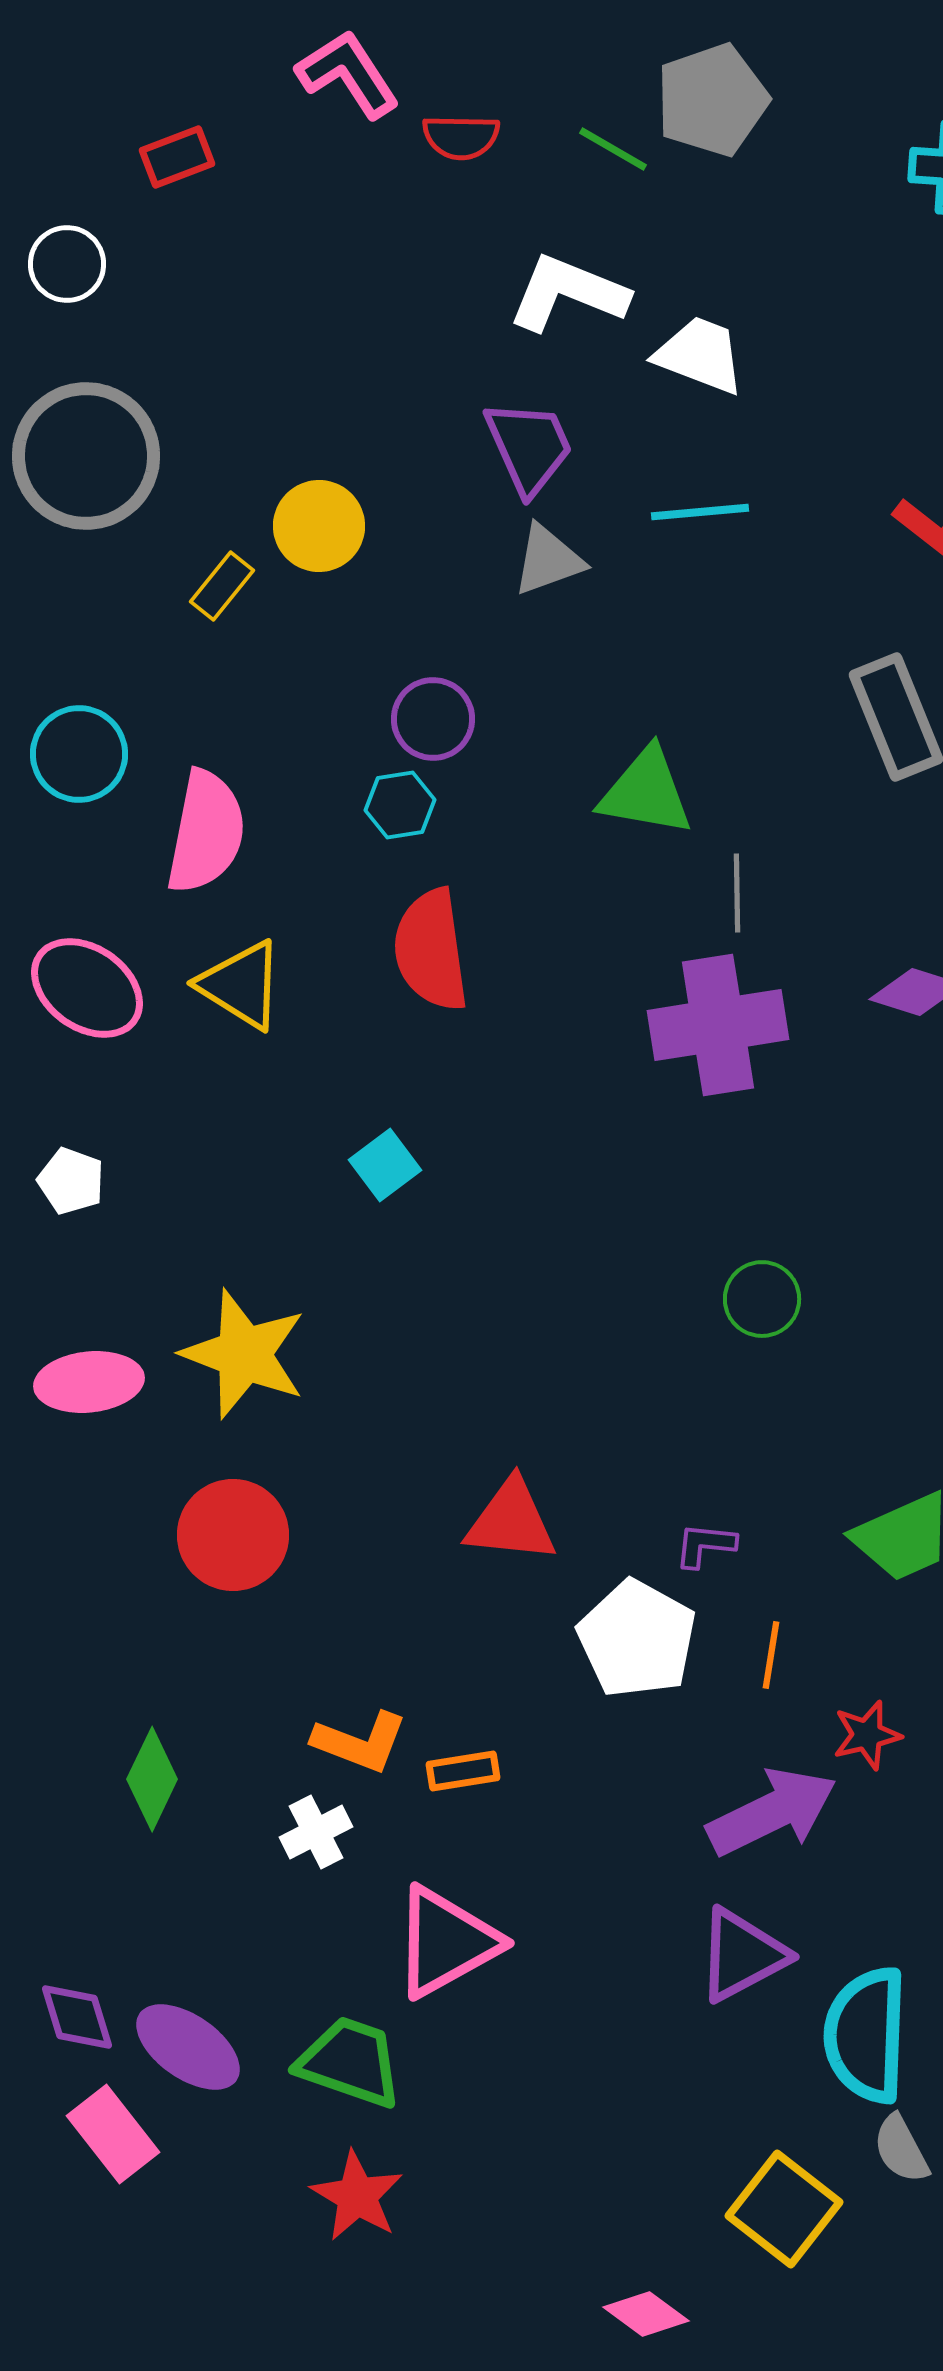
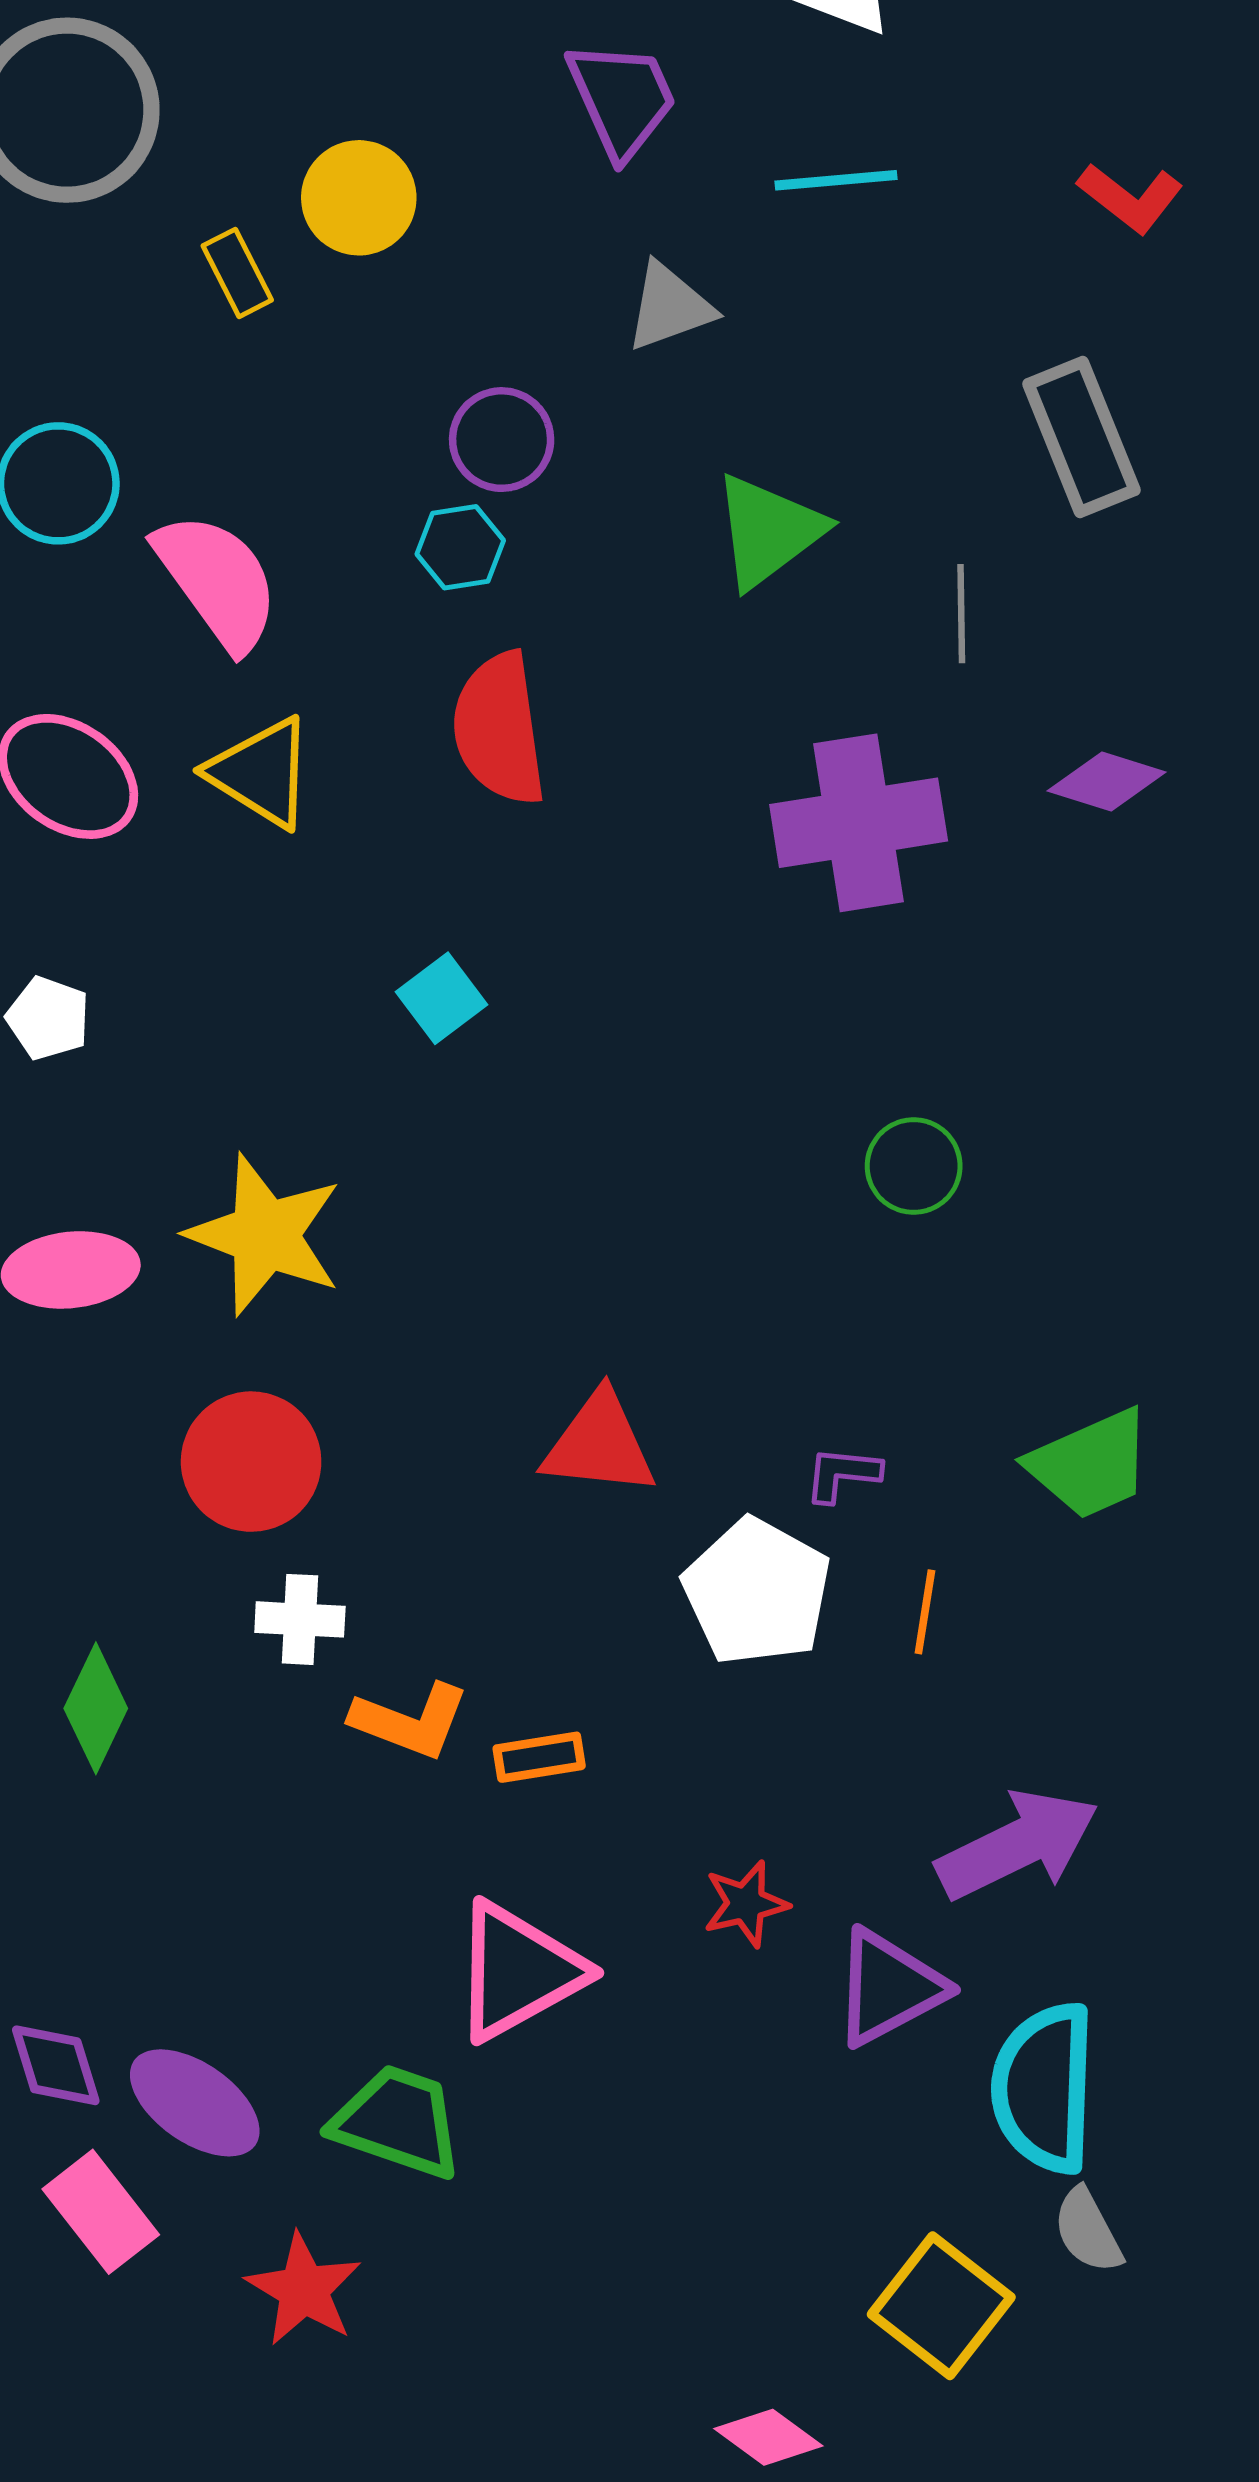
gray triangle: (548, 560) -> (669, 307), moved
yellow rectangle: (222, 586) -> (237, 273), turned -66
green triangle: (646, 792) -> (768, 531), turned -47
pink semicircle: (206, 832) -> (217, 581), turned -47
gray line: (737, 893) -> (961, 614), moved
red star: (867, 1735) -> (746, 1904), moved
green diamond: (152, 1779) -> (96, 1708), moved
purple arrow: (772, 1812) -> (1018, 1845), moved
white cross: (316, 1832) -> (300, 1619), moved, turned 30
red star: (357, 2196) -> (304, 2289), moved

